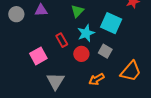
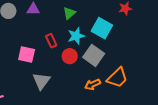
gray square: (105, 51) -> (94, 55), size x1.5
pink square: (38, 56) -> (27, 54), turned 36
orange arrow: (96, 79) -> (93, 84), moved

